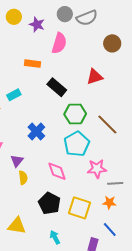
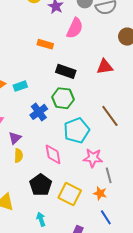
black rectangle: (57, 87) -> (66, 71), turned -30
cyan rectangle: (14, 95) -> (20, 86), moved
green hexagon: (75, 114) -> (63, 98), moved
gray line: (115, 183) -> (109, 175), turned 70
blue line: (110, 229) -> (106, 217), moved

